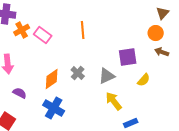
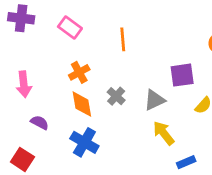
orange cross: (22, 30) -> (79, 72), moved
pink rectangle: (43, 35) -> (70, 27), moved
orange diamond: (52, 79) -> (82, 104), turned -65

